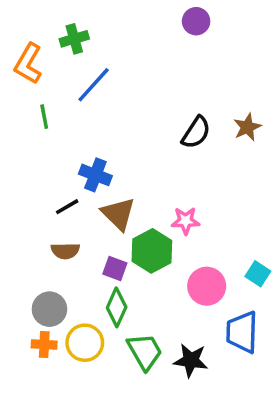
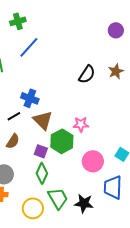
purple circle: (196, 21) -> (116, 30), moved
brown semicircle: (65, 251) -> (13, 141), turned -56
yellow circle: (85, 343) -> (33, 208), moved

